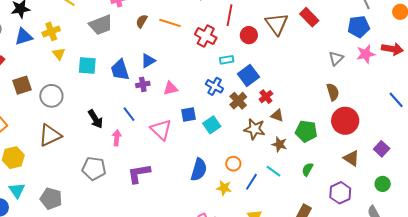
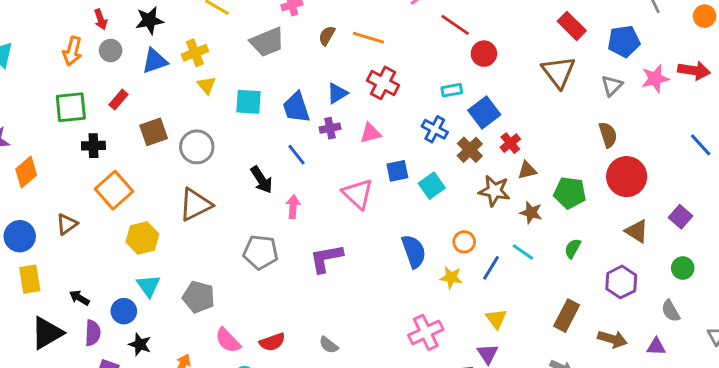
red line: (229, 15) -> (455, 25), turned -65
brown triangle: (277, 24) -> (559, 72), moved
blue pentagon: (359, 27) -> (624, 41), moved
red cross: (206, 36) -> (383, 83), moved
blue line: (129, 114) -> (297, 155), moved
brown triangle: (277, 115) -> (527, 170), turned -32
blue semicircle: (199, 170) -> (414, 251), turned -35

